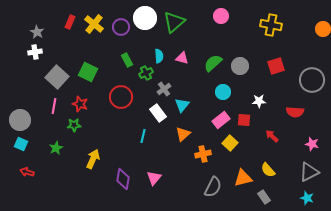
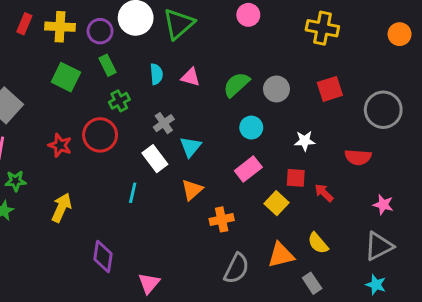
yellow cross: (94, 24) -> (60, 27), turned -36
green rectangle: (127, 60) -> (107, 65), moved
green square: (88, 72) -> (66, 77), moved
green cross: (146, 73) -> (119, 101), moved
red star: (80, 104) -> (60, 145), moved
red square: (244, 120) -> (296, 178), moved
green star: (74, 125) -> (16, 181), moved
yellow square: (230, 143) -> (276, 203), moved
yellow arrow: (93, 159) -> (61, 208), moved
pink triangle: (154, 178) -> (149, 283), moved

